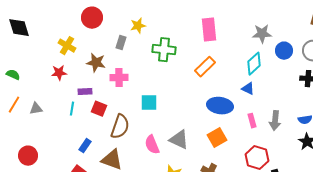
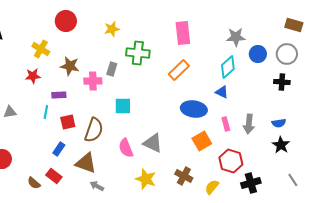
gray rectangle: (121, 43) -> (112, 69), moved
red square: (99, 109) -> (68, 122), moved, turned -35
orange square: (217, 138) -> (202, 141), moved

